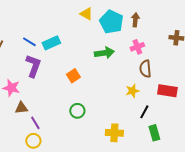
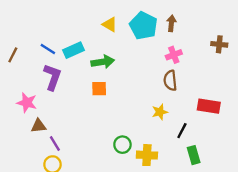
yellow triangle: (86, 14) -> (110, 24), moved
green arrow: (104, 53) -> (103, 62), moved
brown semicircle: (145, 69) -> (170, 80), moved
orange square: (73, 76) -> (99, 89), turned 32
yellow star: (132, 91) -> (160, 112), moved
green circle: (77, 111) -> (122, 145), moved

